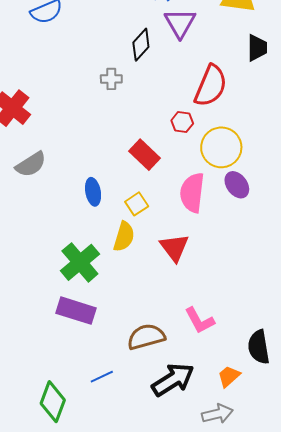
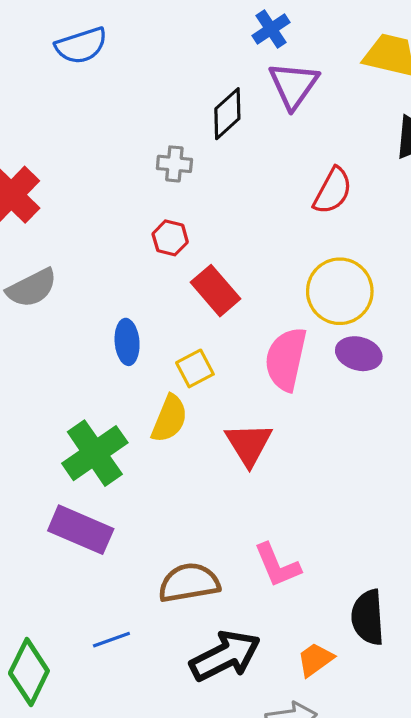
red semicircle: (211, 86) -> (333, 191), size x0.7
red hexagon: (182, 122) -> (170, 238), moved
purple ellipse: (237, 185) -> (359, 354), turned -44

